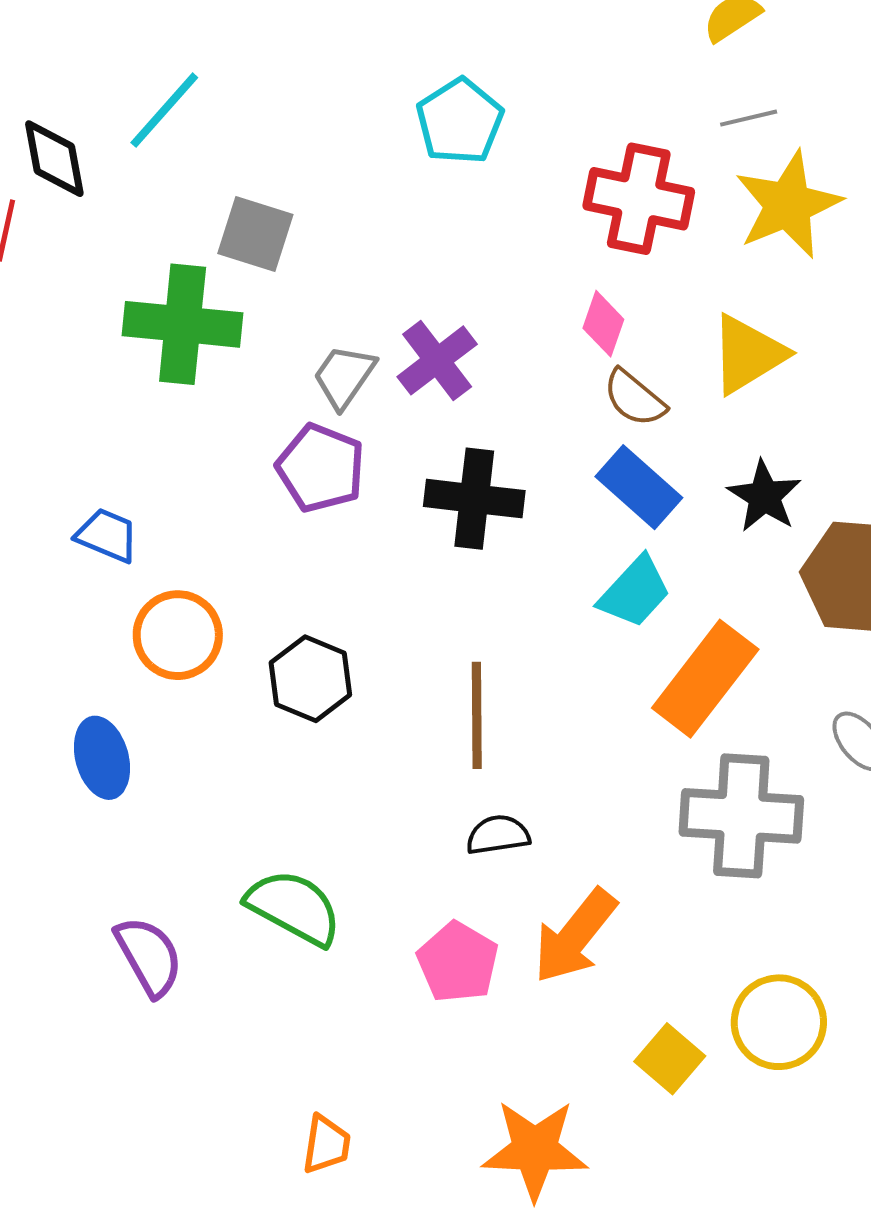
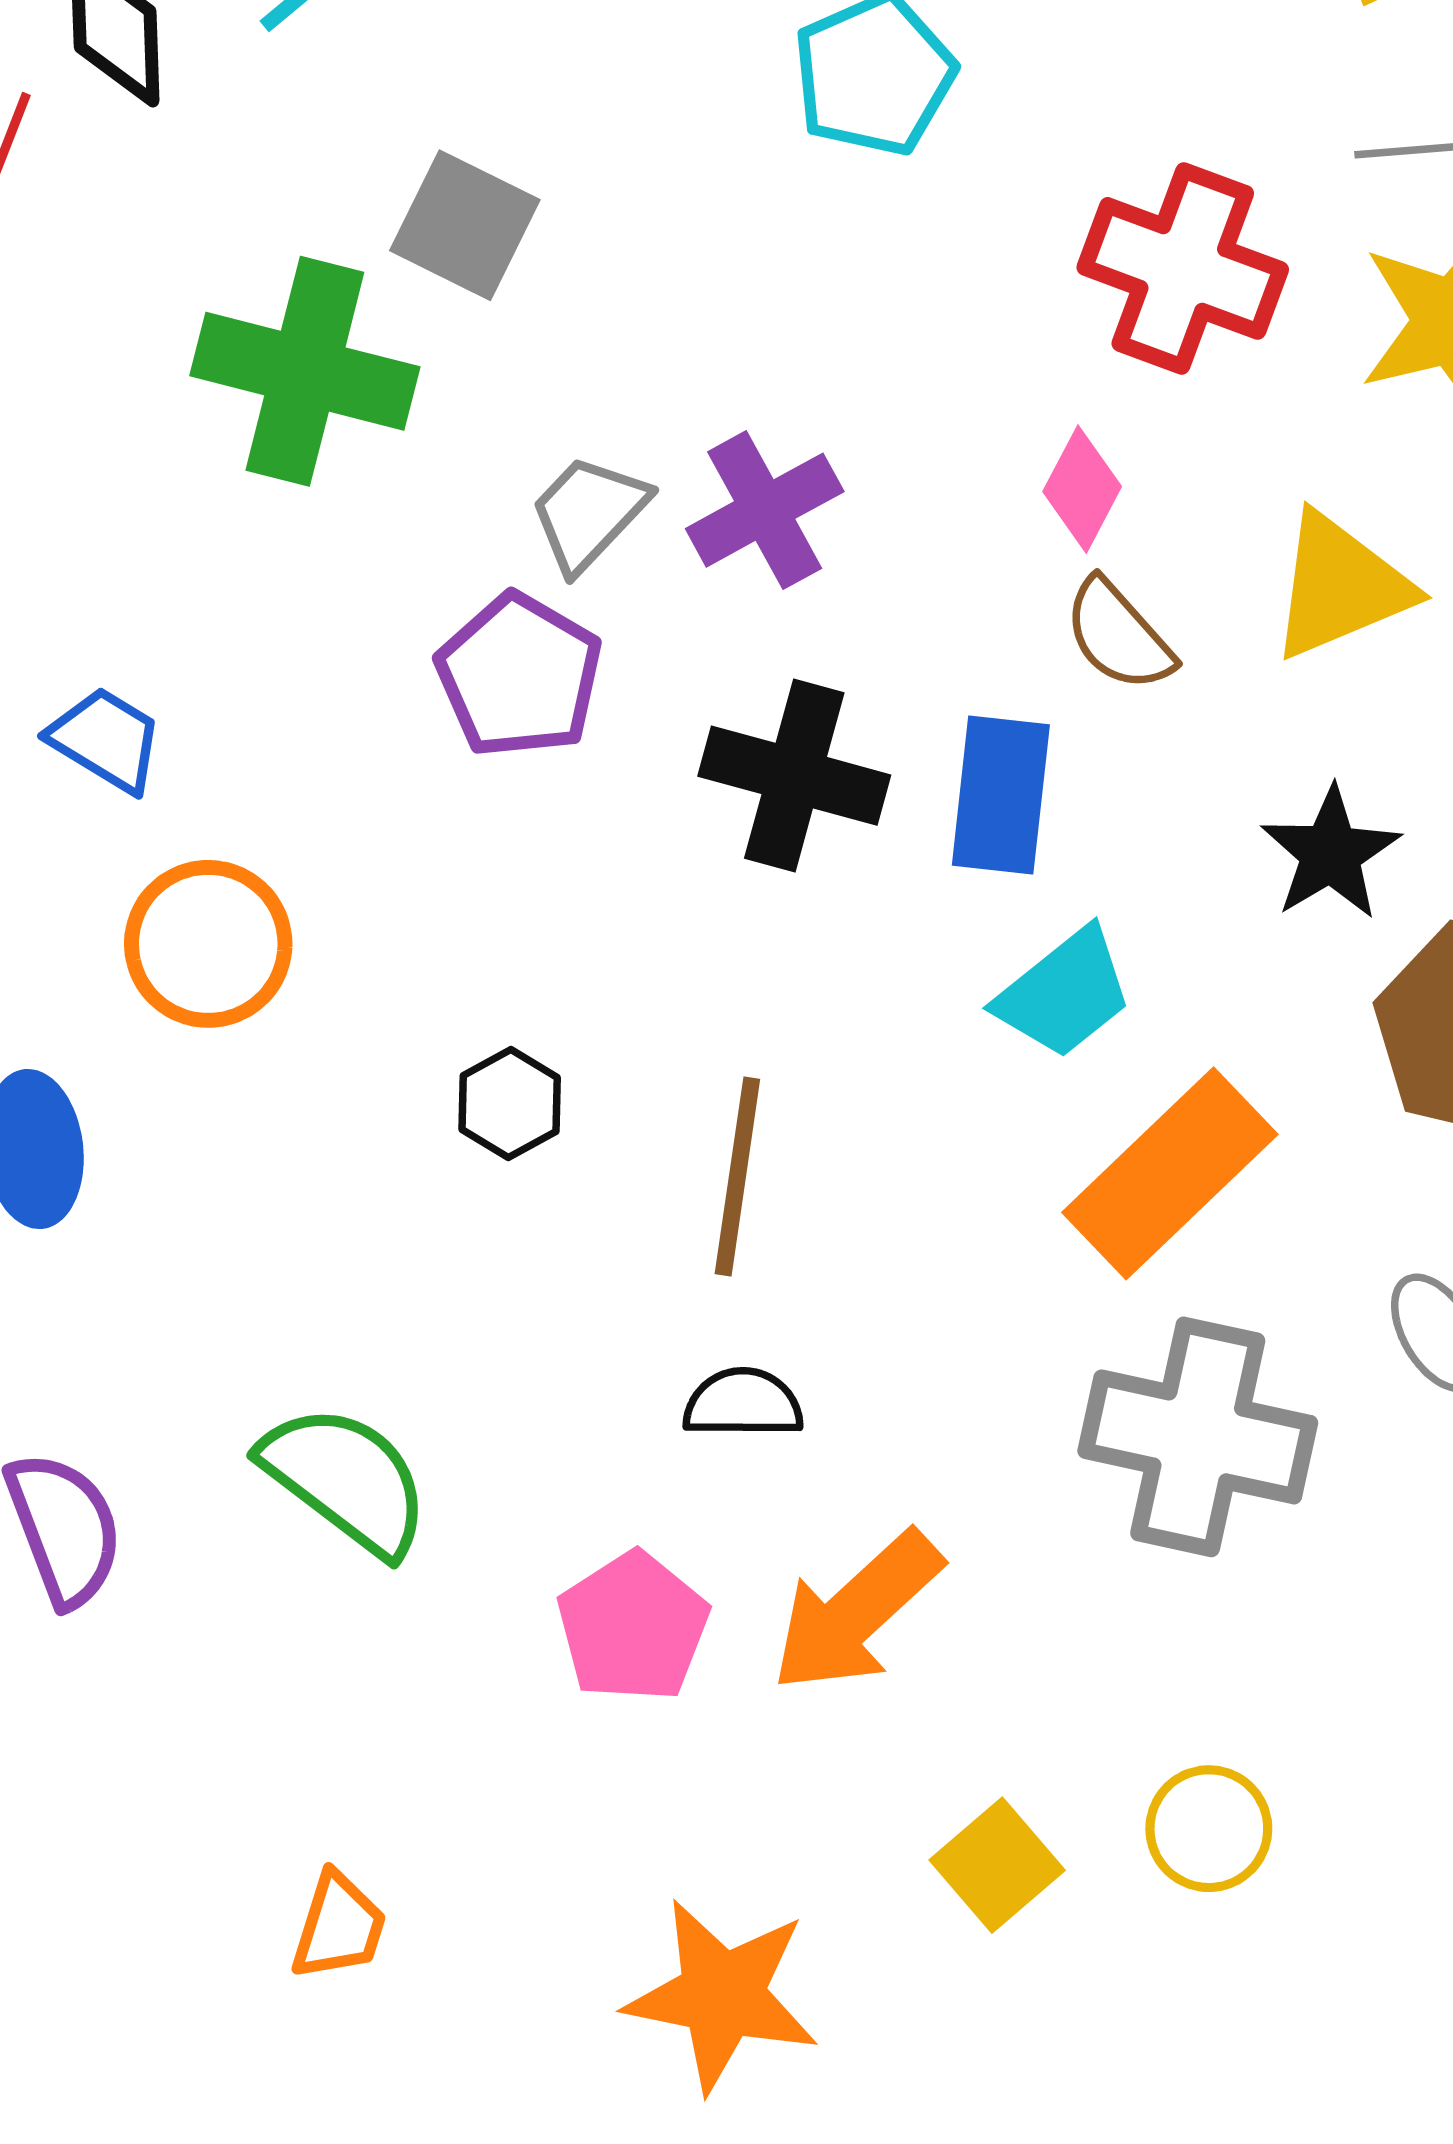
blue rectangle: (639, 487) -> (1001, 795), moved, turned 46
black hexagon: (310, 679) -> (510, 1103), moved, size x0.7
yellow circle: (779, 1022) -> (1209, 1829), size x0.7

